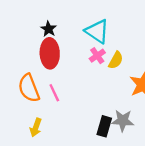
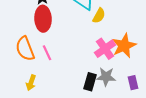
pink cross: (97, 56) -> (105, 49), moved, size x1.5
yellow semicircle: (116, 60) -> (99, 16), moved

